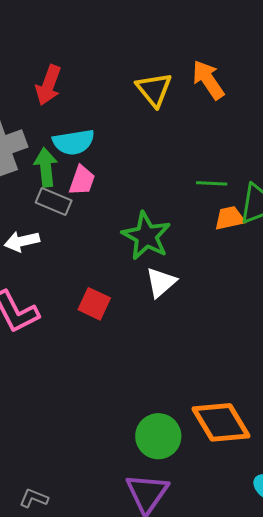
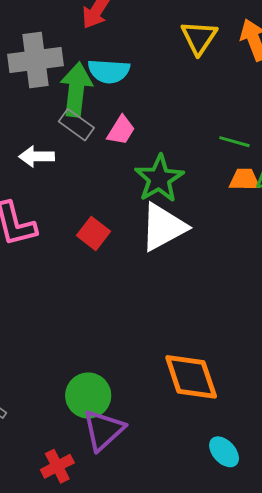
green arrow: (46, 167) -> (76, 90), size x1.4
pink trapezoid: (82, 180) -> (121, 130), moved
white triangle: (161, 282) -> (163, 227), size x1.6
green circle: (158, 436) -> (88, 396), moved

